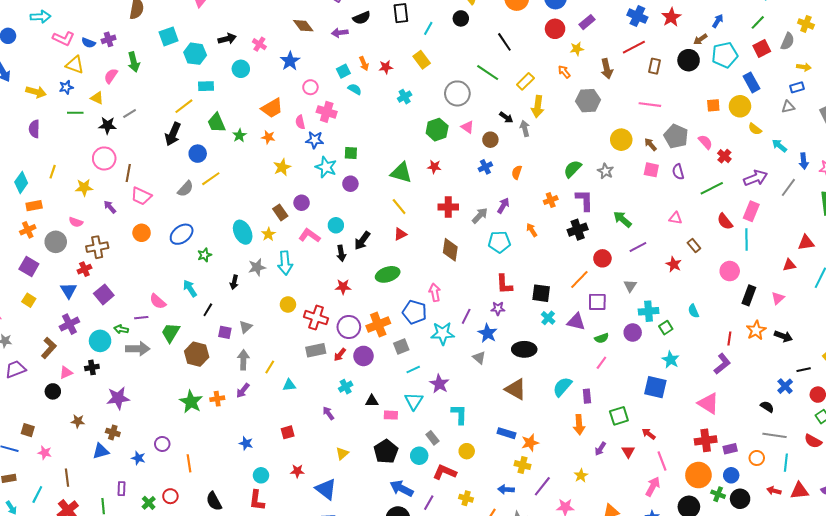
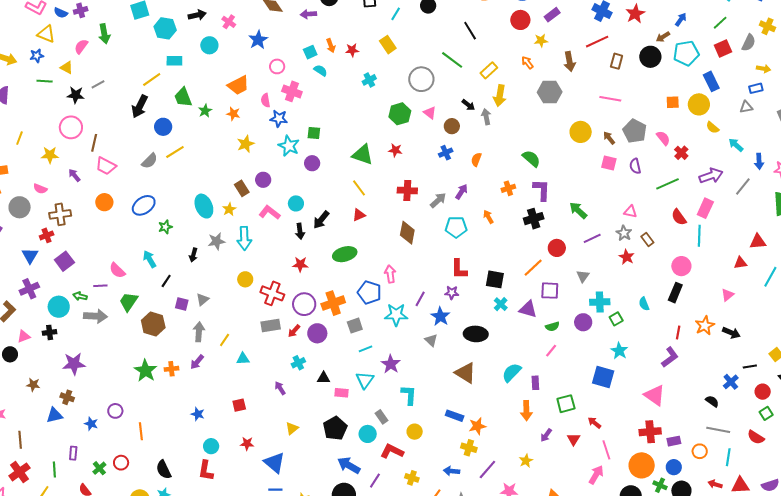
green semicircle: (573, 169) -> (531, 159), turned 84
gray star: (606, 171) -> (624, 233), moved
black rectangle: (749, 295) -> (675, 293), moved

